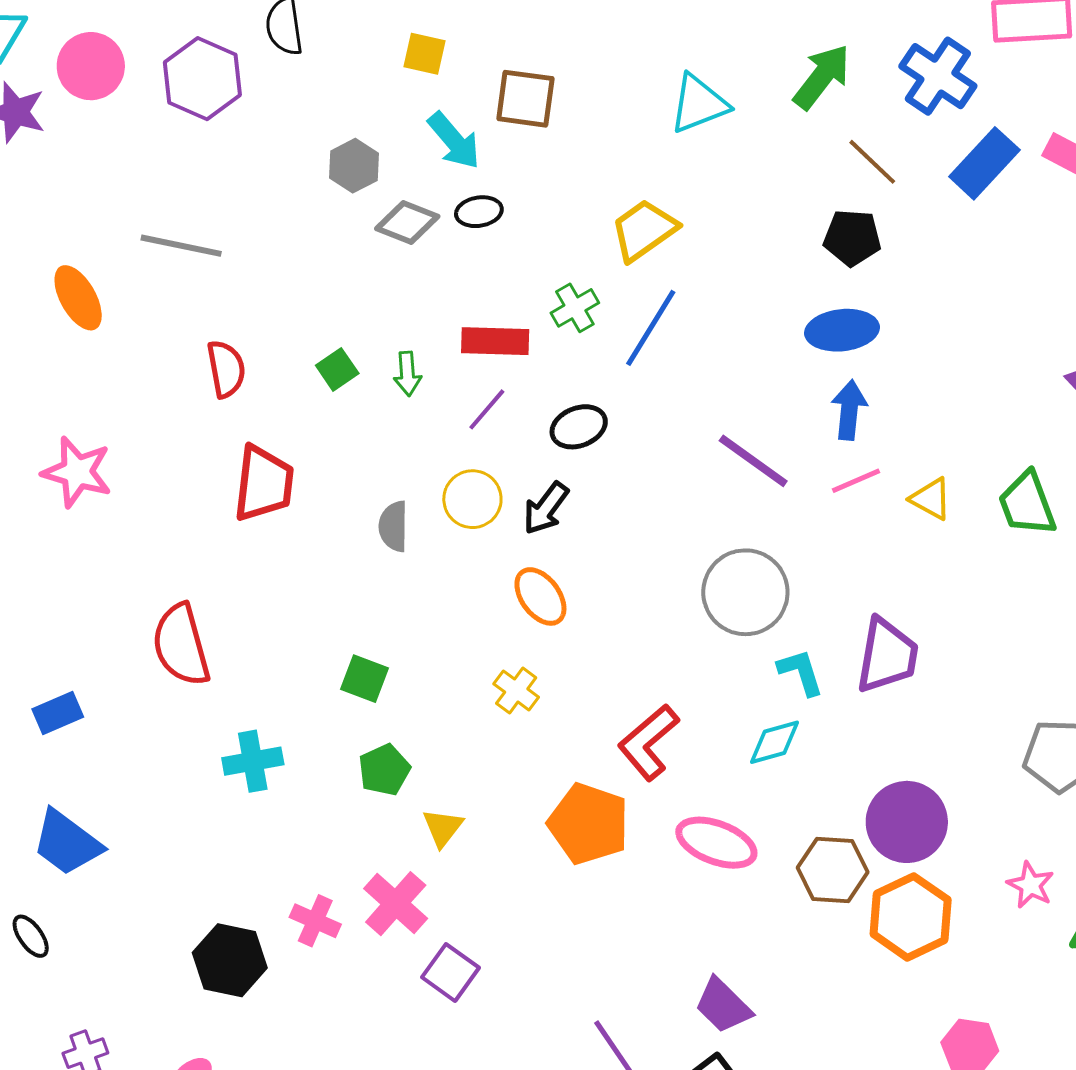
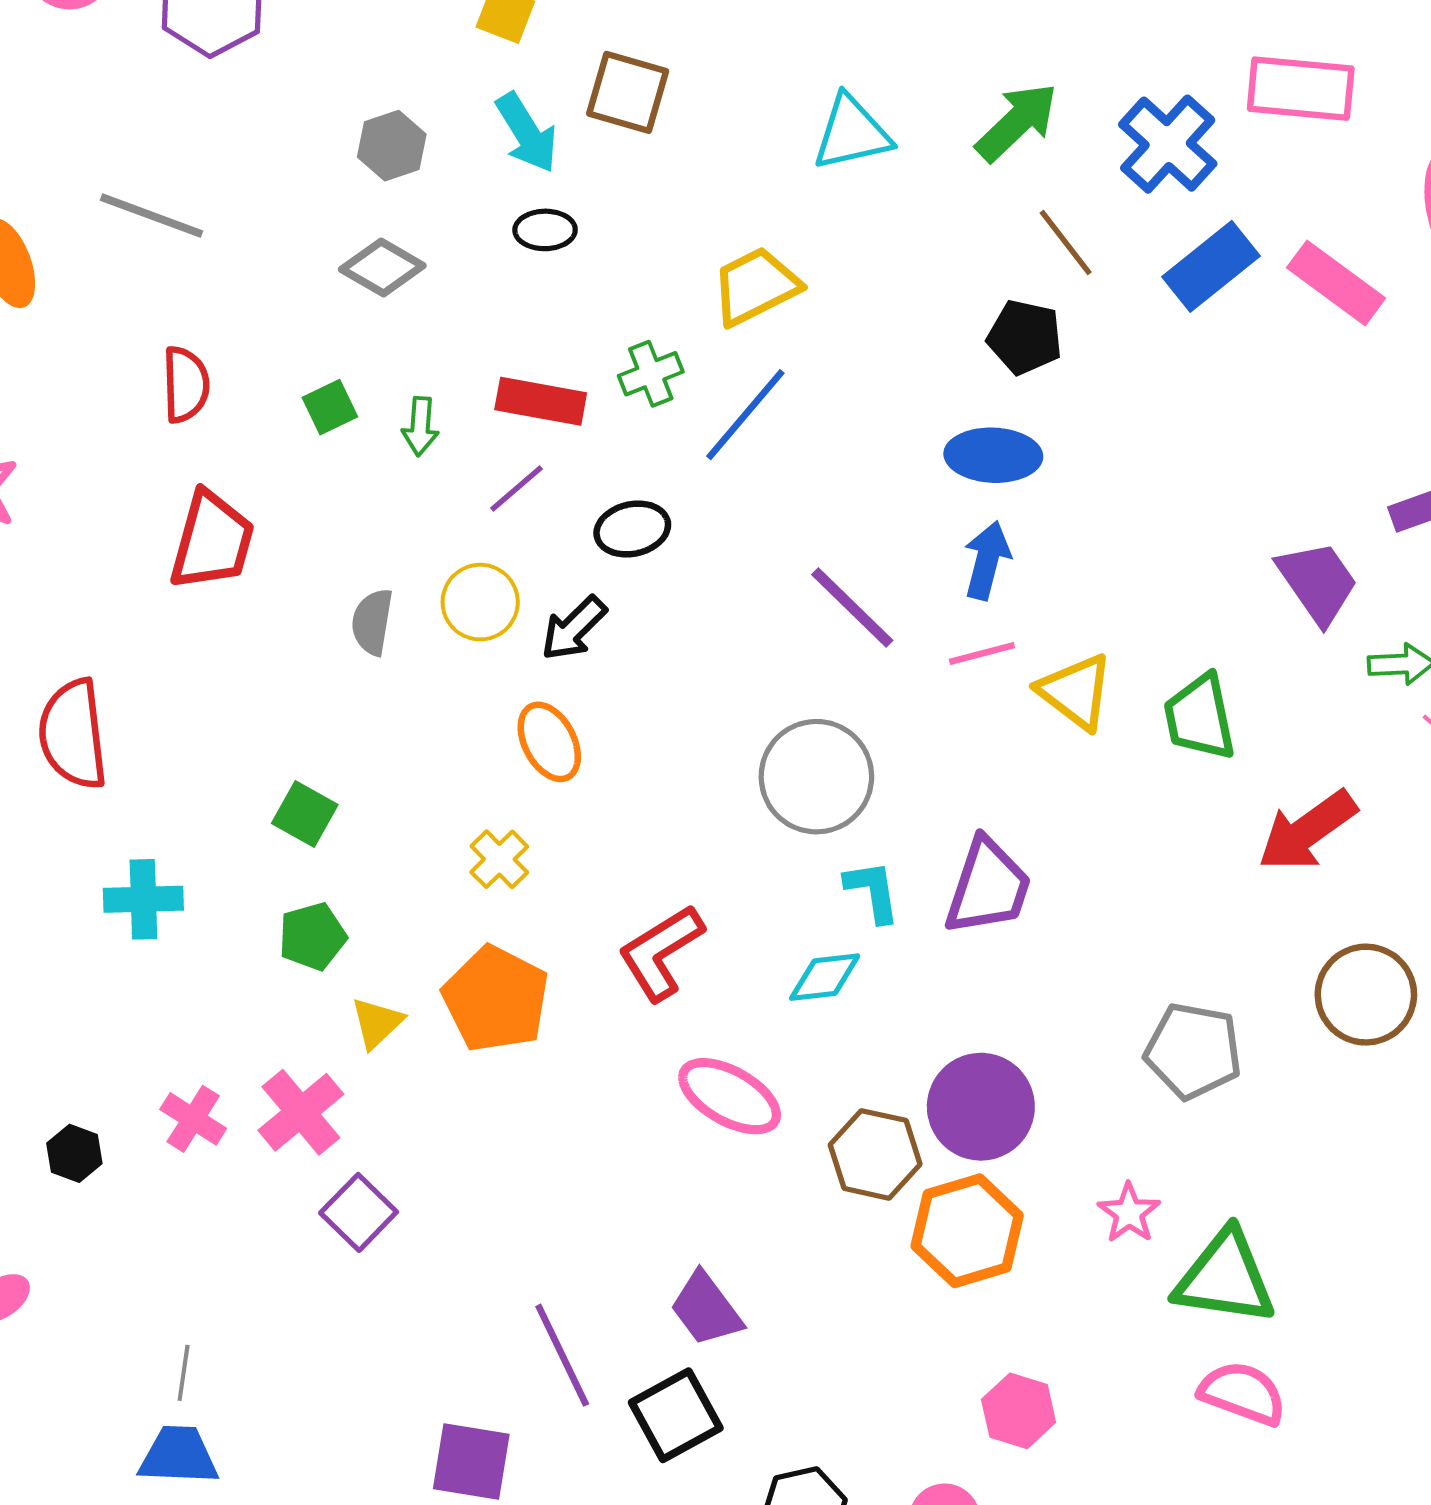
gray diamond: (407, 223) -> (382, 267), moved
yellow triangle: (931, 499) -> (1076, 692), size x1.4
orange pentagon: (589, 824) -> (496, 999), moved
black hexagon: (230, 960) -> (74, 1153), size x0.6

